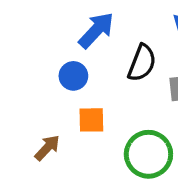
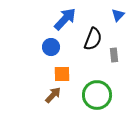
brown arrow: (47, 148) -> (53, 95), moved

